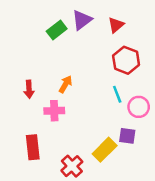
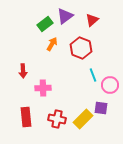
red hexagon: (126, 60) -> (81, 48), moved
orange arrow: (66, 84) -> (52, 44), moved
red cross: (72, 166) -> (57, 119), moved, turned -36

